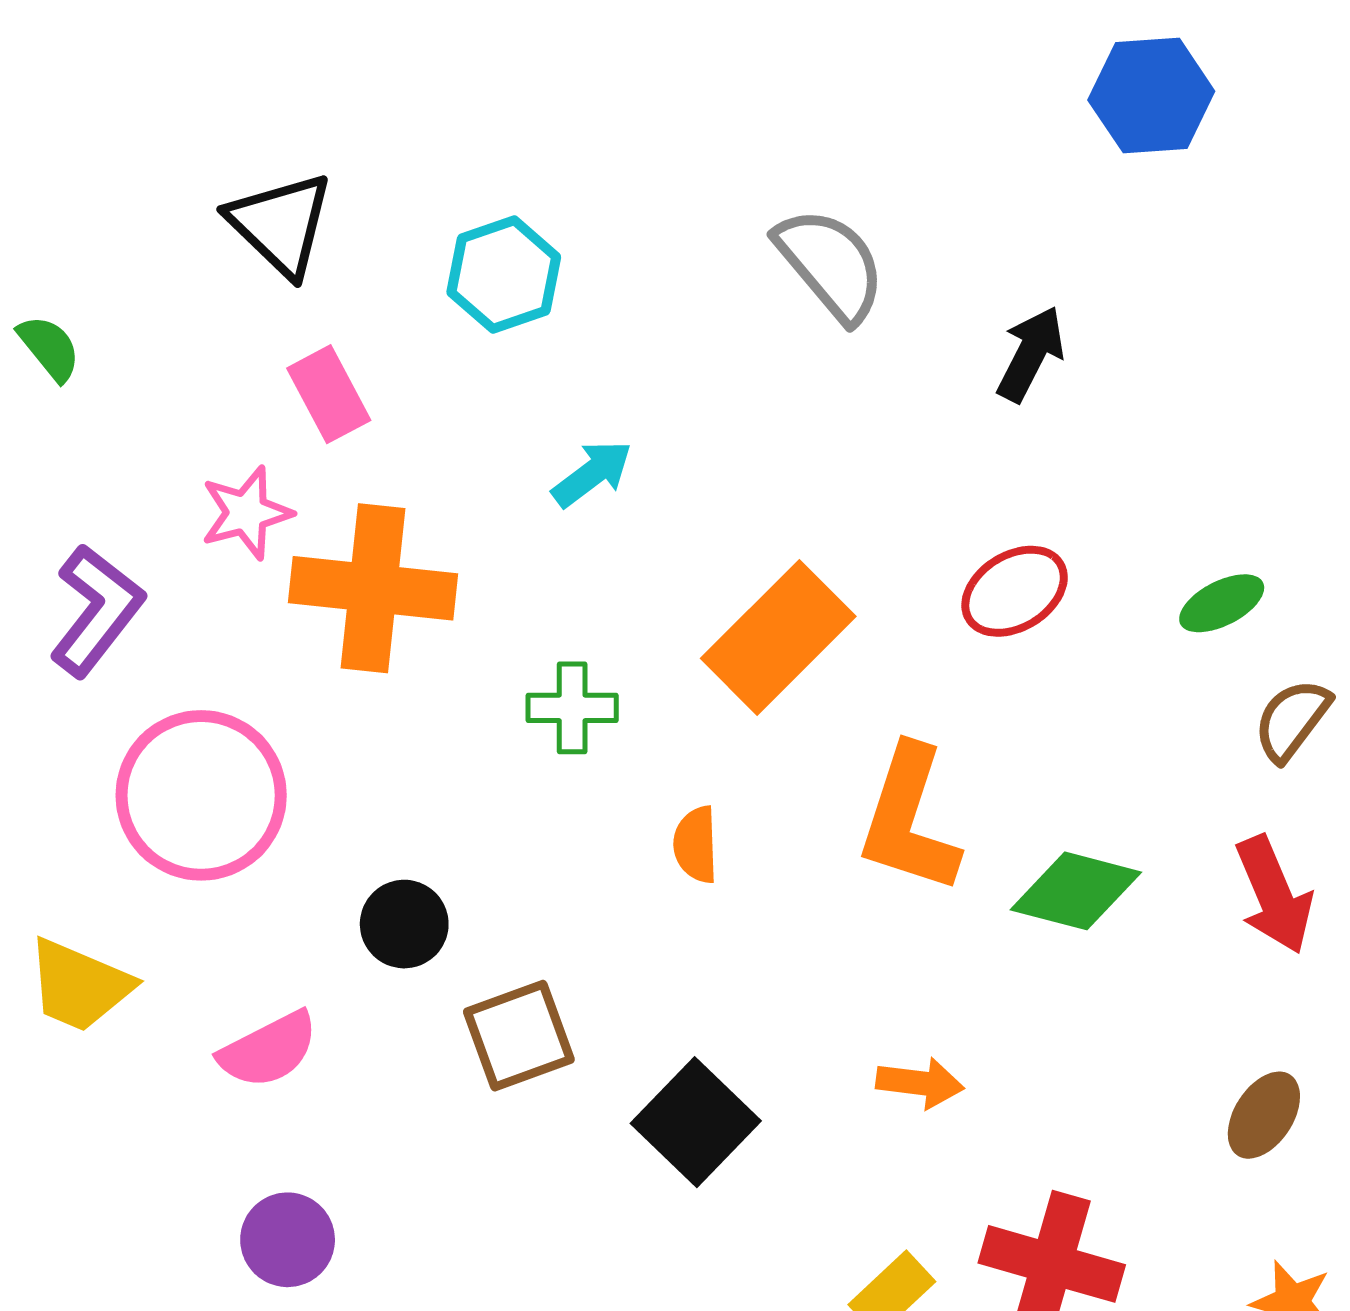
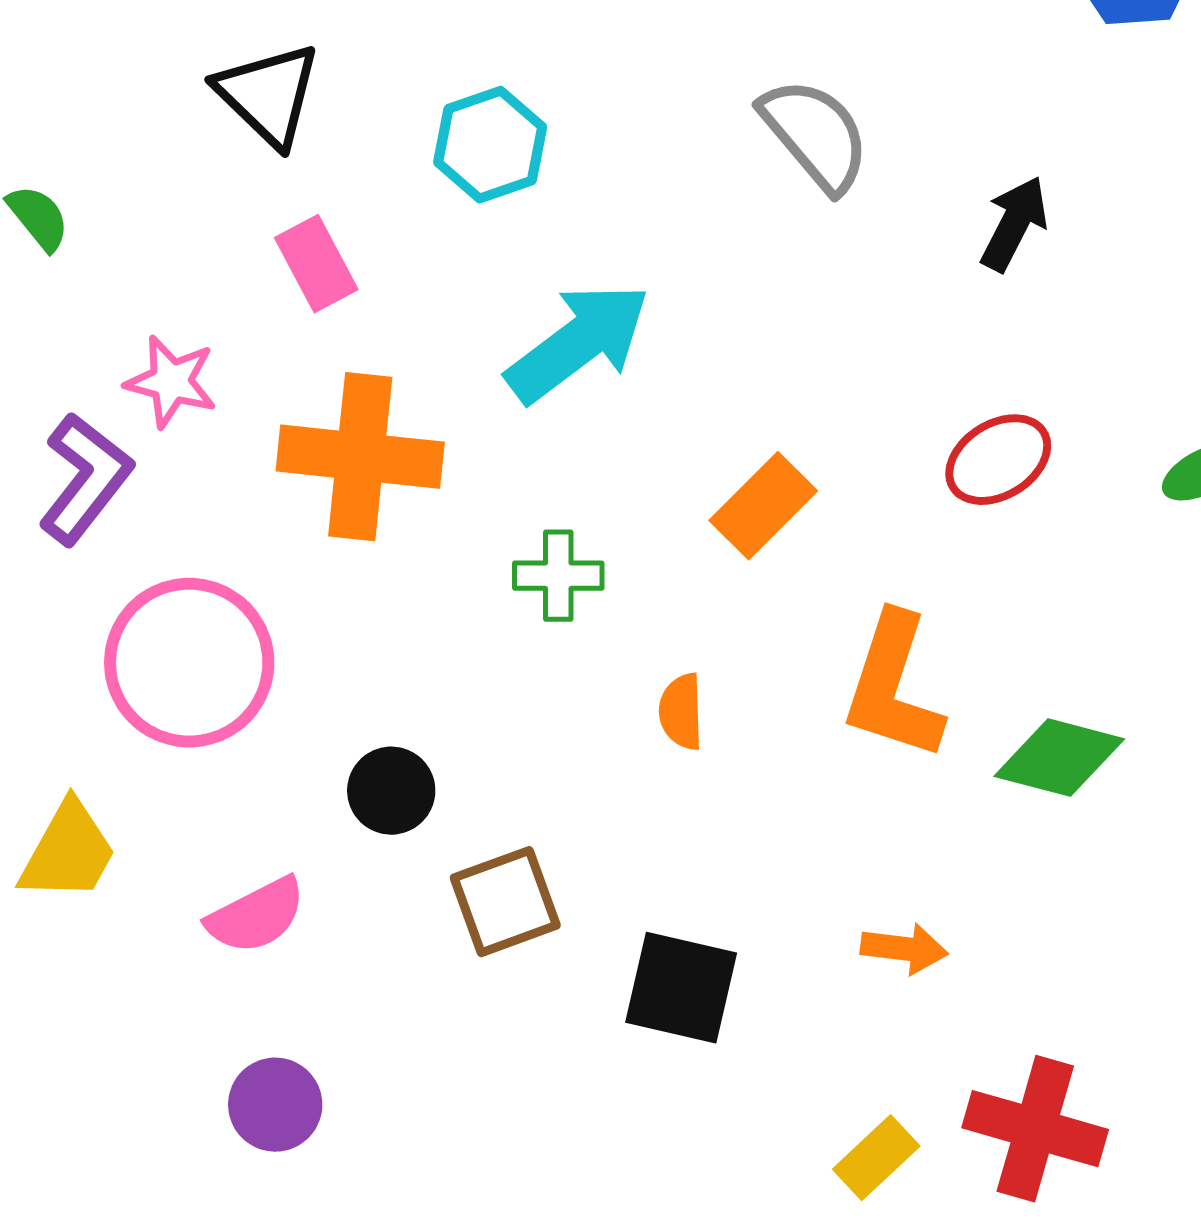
cyan arrow: (592, 474) -> (578, 343), size x1.8
pink star: (246, 513) -> (171, 382), moved, turned 30
orange rectangle: (778, 637) -> (763, 506), size x0.7
yellow trapezoid: (79, 985) -> (68, 852), turned -84
black square: (696, 1122) -> (681, 988), turned -31

